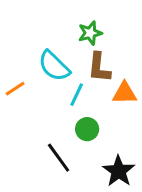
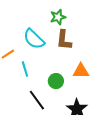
orange triangle: (125, 93) -> (81, 71), moved
cyan line: (77, 95) -> (25, 69), moved, turned -42

